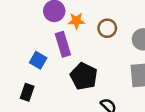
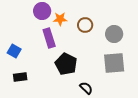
blue square: (38, 60) -> (14, 51), moved
black rectangle: (27, 92) -> (20, 77), turned 64

